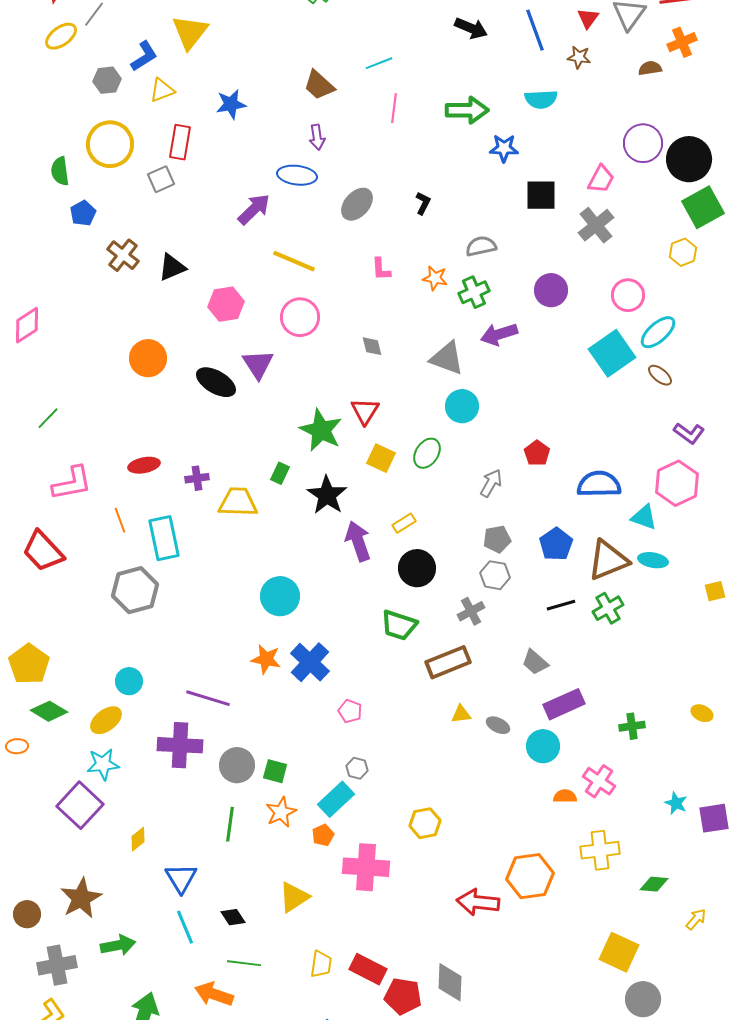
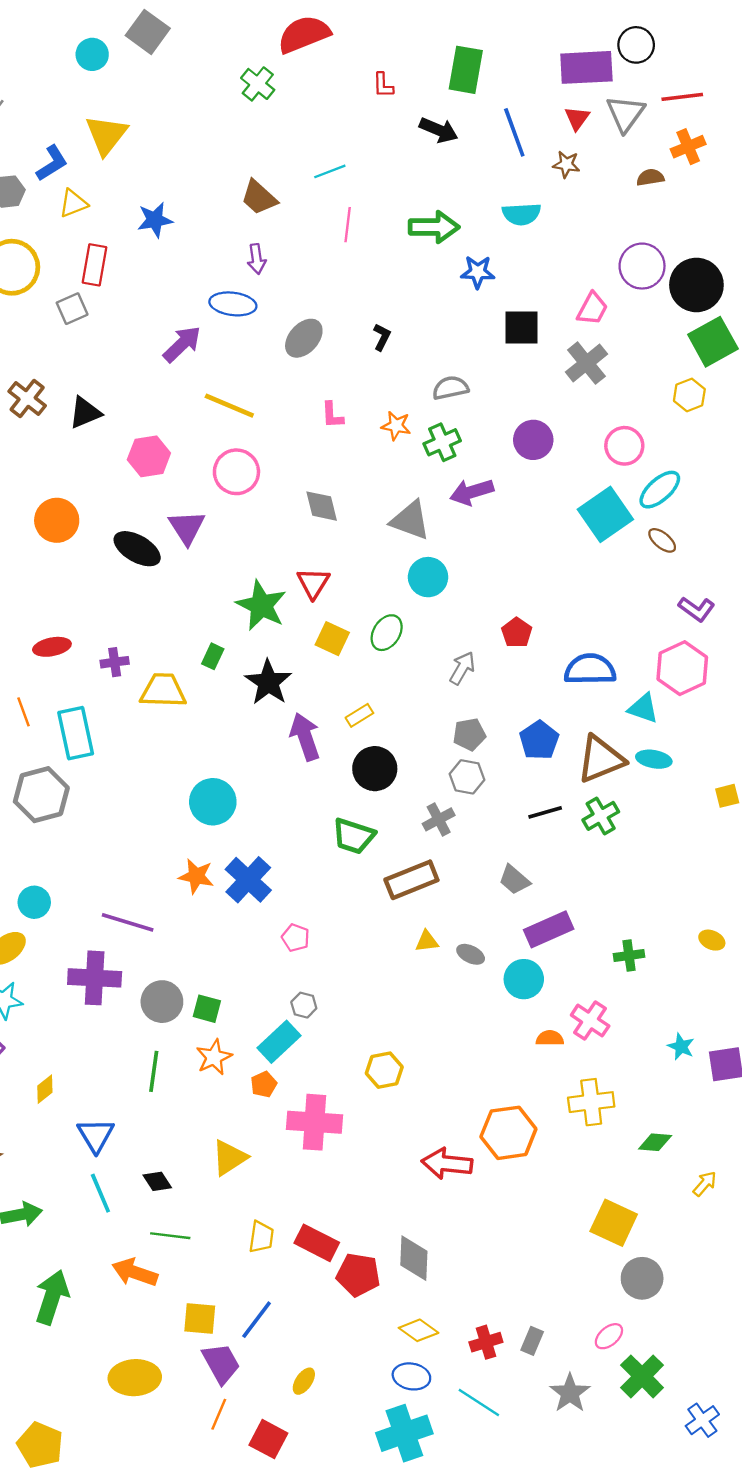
gray diamond: (372, 346) -> (322, 506), size x1.4

